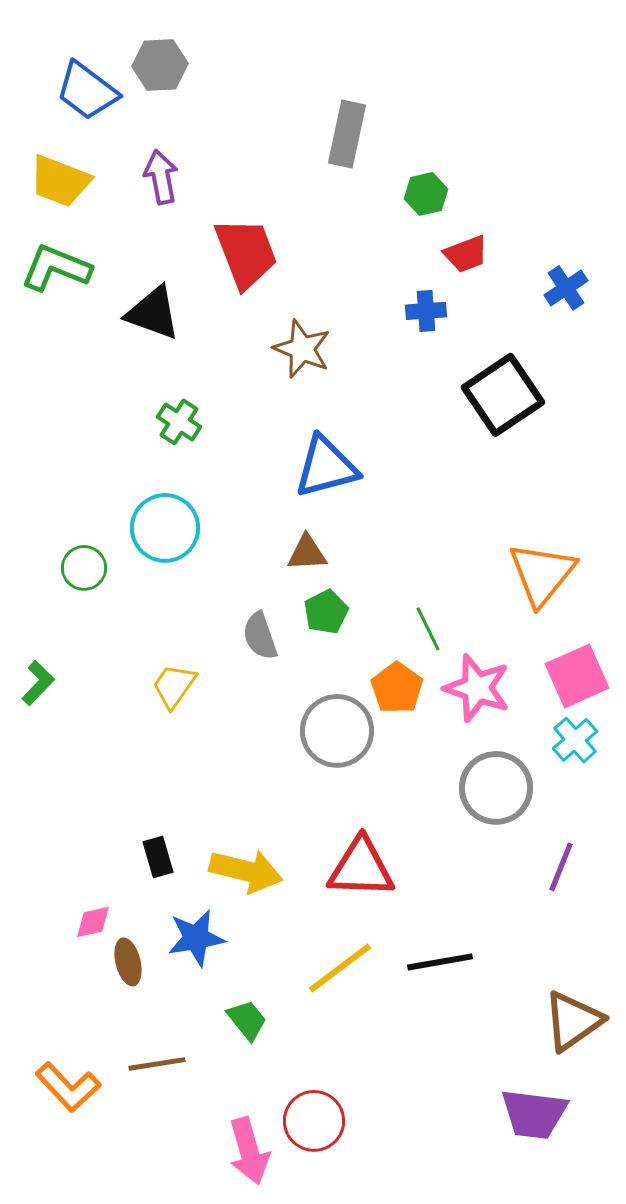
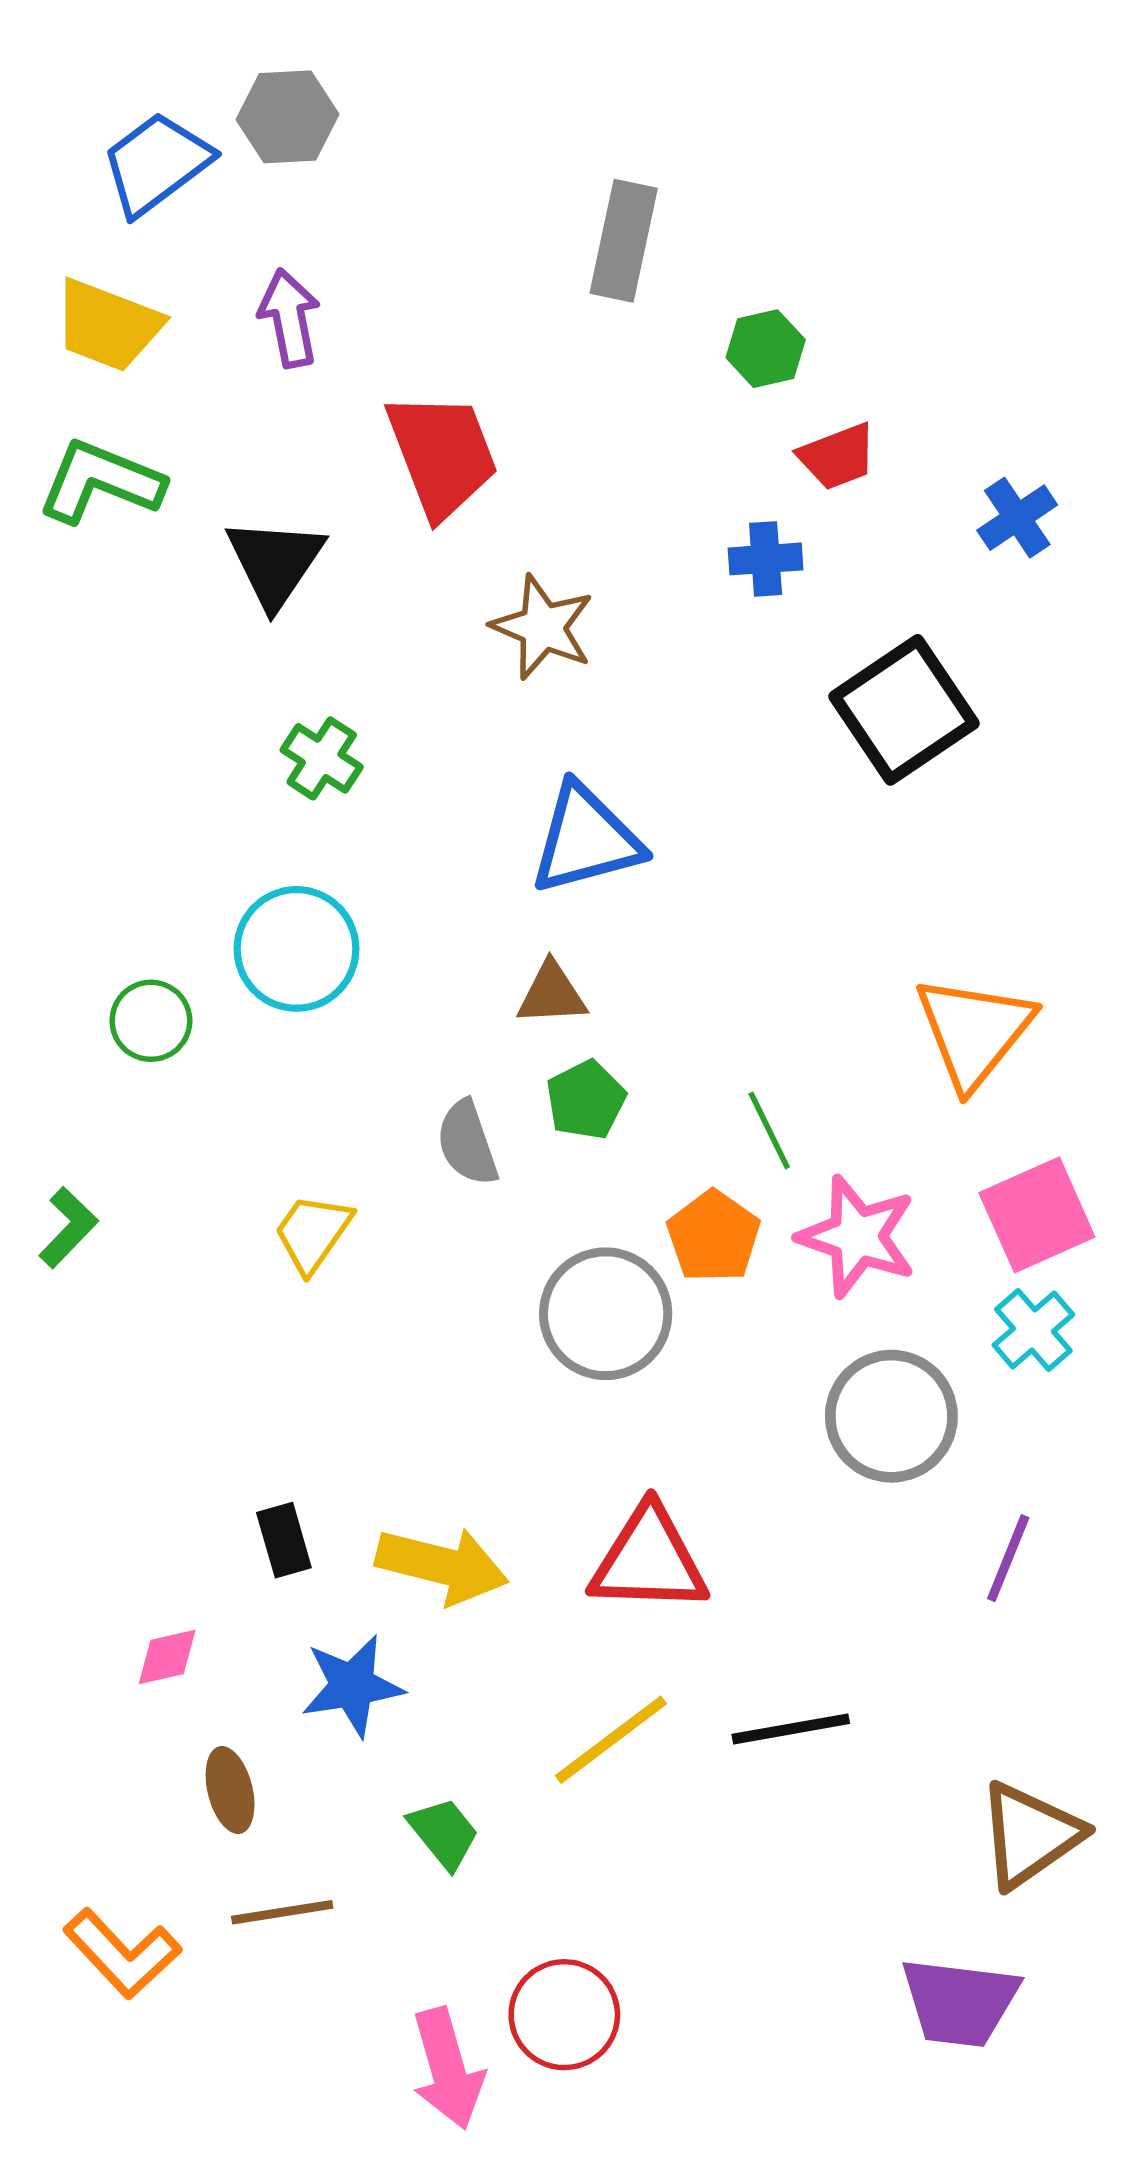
blue trapezoid: (87, 91) -> (156, 164), turned 106
black triangle: (153, 313) -> (275, 563), turned 44
brown ellipse: (128, 962) -> (230, 1790), moved

